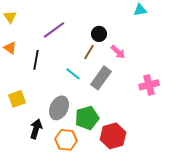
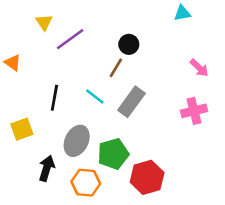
yellow triangle: (10, 17) -> (44, 22), moved
pink arrow: (118, 52) -> (199, 68), moved
black line: (36, 60) -> (54, 98), moved

